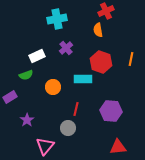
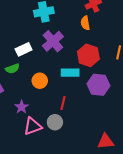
purple cross: (66, 48) -> (53, 41), size x1.5
purple hexagon: (111, 111) -> (98, 85), moved
purple star: (27, 120) -> (22, 107), moved
pink triangle: (45, 146) -> (33, 126), moved, turned 30

